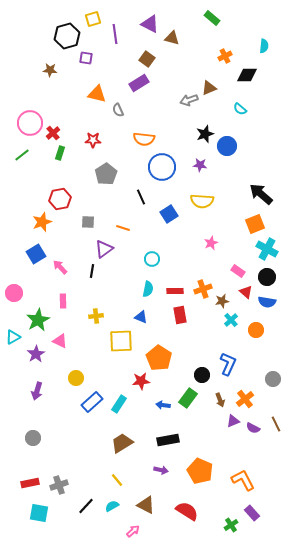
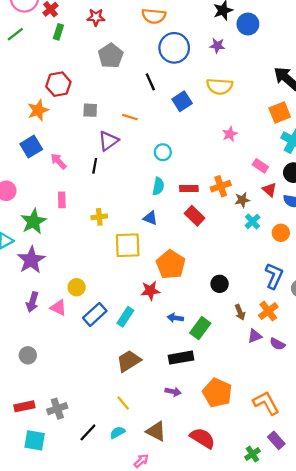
red rectangle: (180, 315) -> (195, 216), turned -36
pink triangle: (60, 341) -> (58, 308), moved
purple star: (36, 354) -> (31, 260), size x1.4
blue L-shape: (228, 364) -> (274, 276), moved
green rectangle: (188, 398) -> (200, 328), moved

